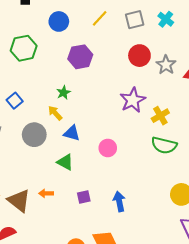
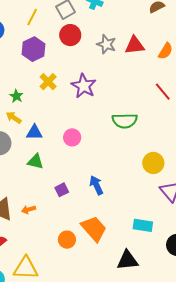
red circle: (139, 56) -> (70, 35), moved
purple hexagon: (80, 57) -> (34, 49), moved
yellow cross: (160, 116) -> (48, 82), moved
orange arrow: (46, 193) -> (29, 209), moved

